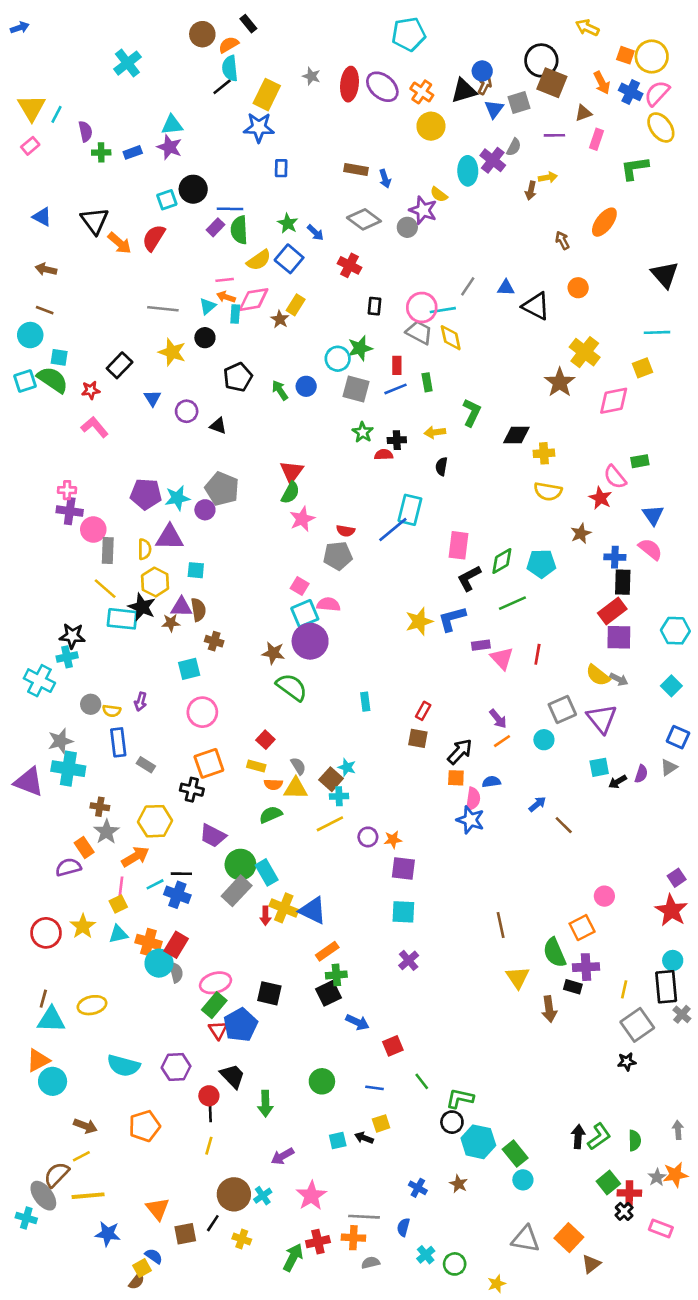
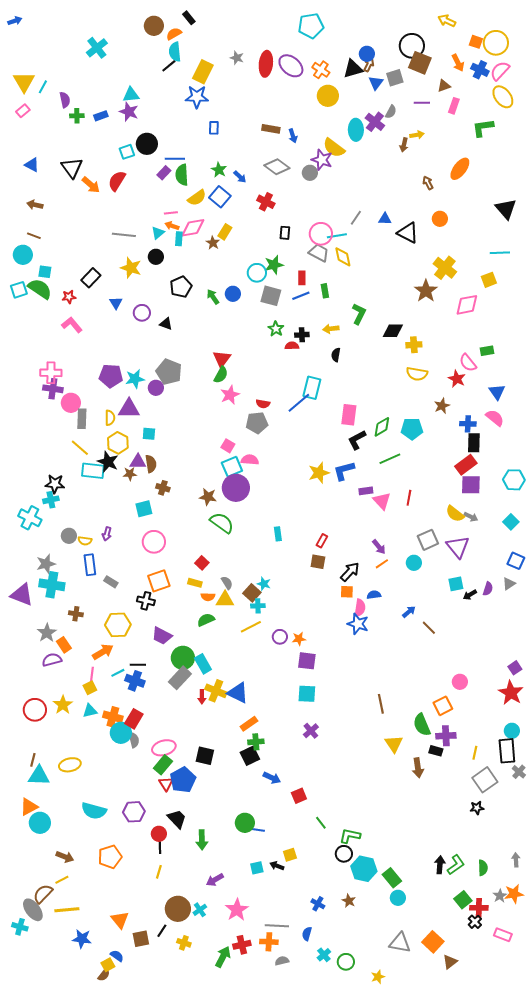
yellow semicircle: (439, 194) -> (334, 148), size x1.6
pink cross: (67, 490) -> (51, 373), size x1.5
gray star: (106, 832) -> (47, 633), moved
blue line: (374, 1088) -> (258, 830), moved

